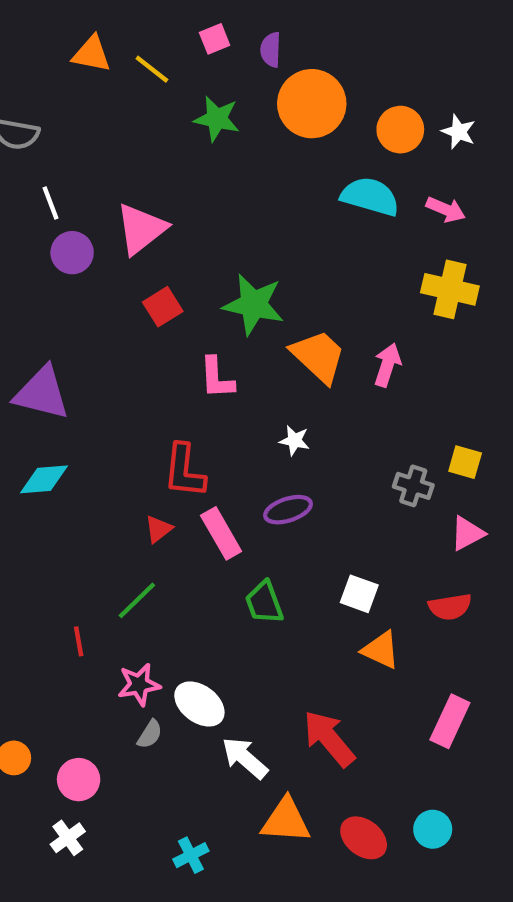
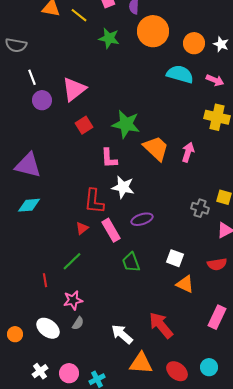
white star: (294, 441) -> (123, 187), moved, size x1.6
white ellipse: (199, 704) -> (48, 328), moved
pink circle: (79, 780) -> (69, 373), moved

